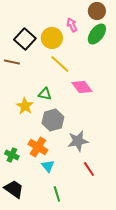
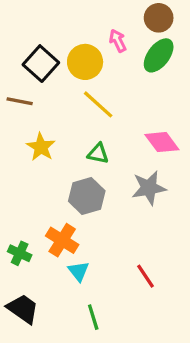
pink diamond: (82, 87) -> (162, 142), moved
green triangle: (45, 94) -> (98, 154), moved
yellow star: (25, 106) -> (41, 147), moved
gray star: (78, 141) -> (149, 188), moved

